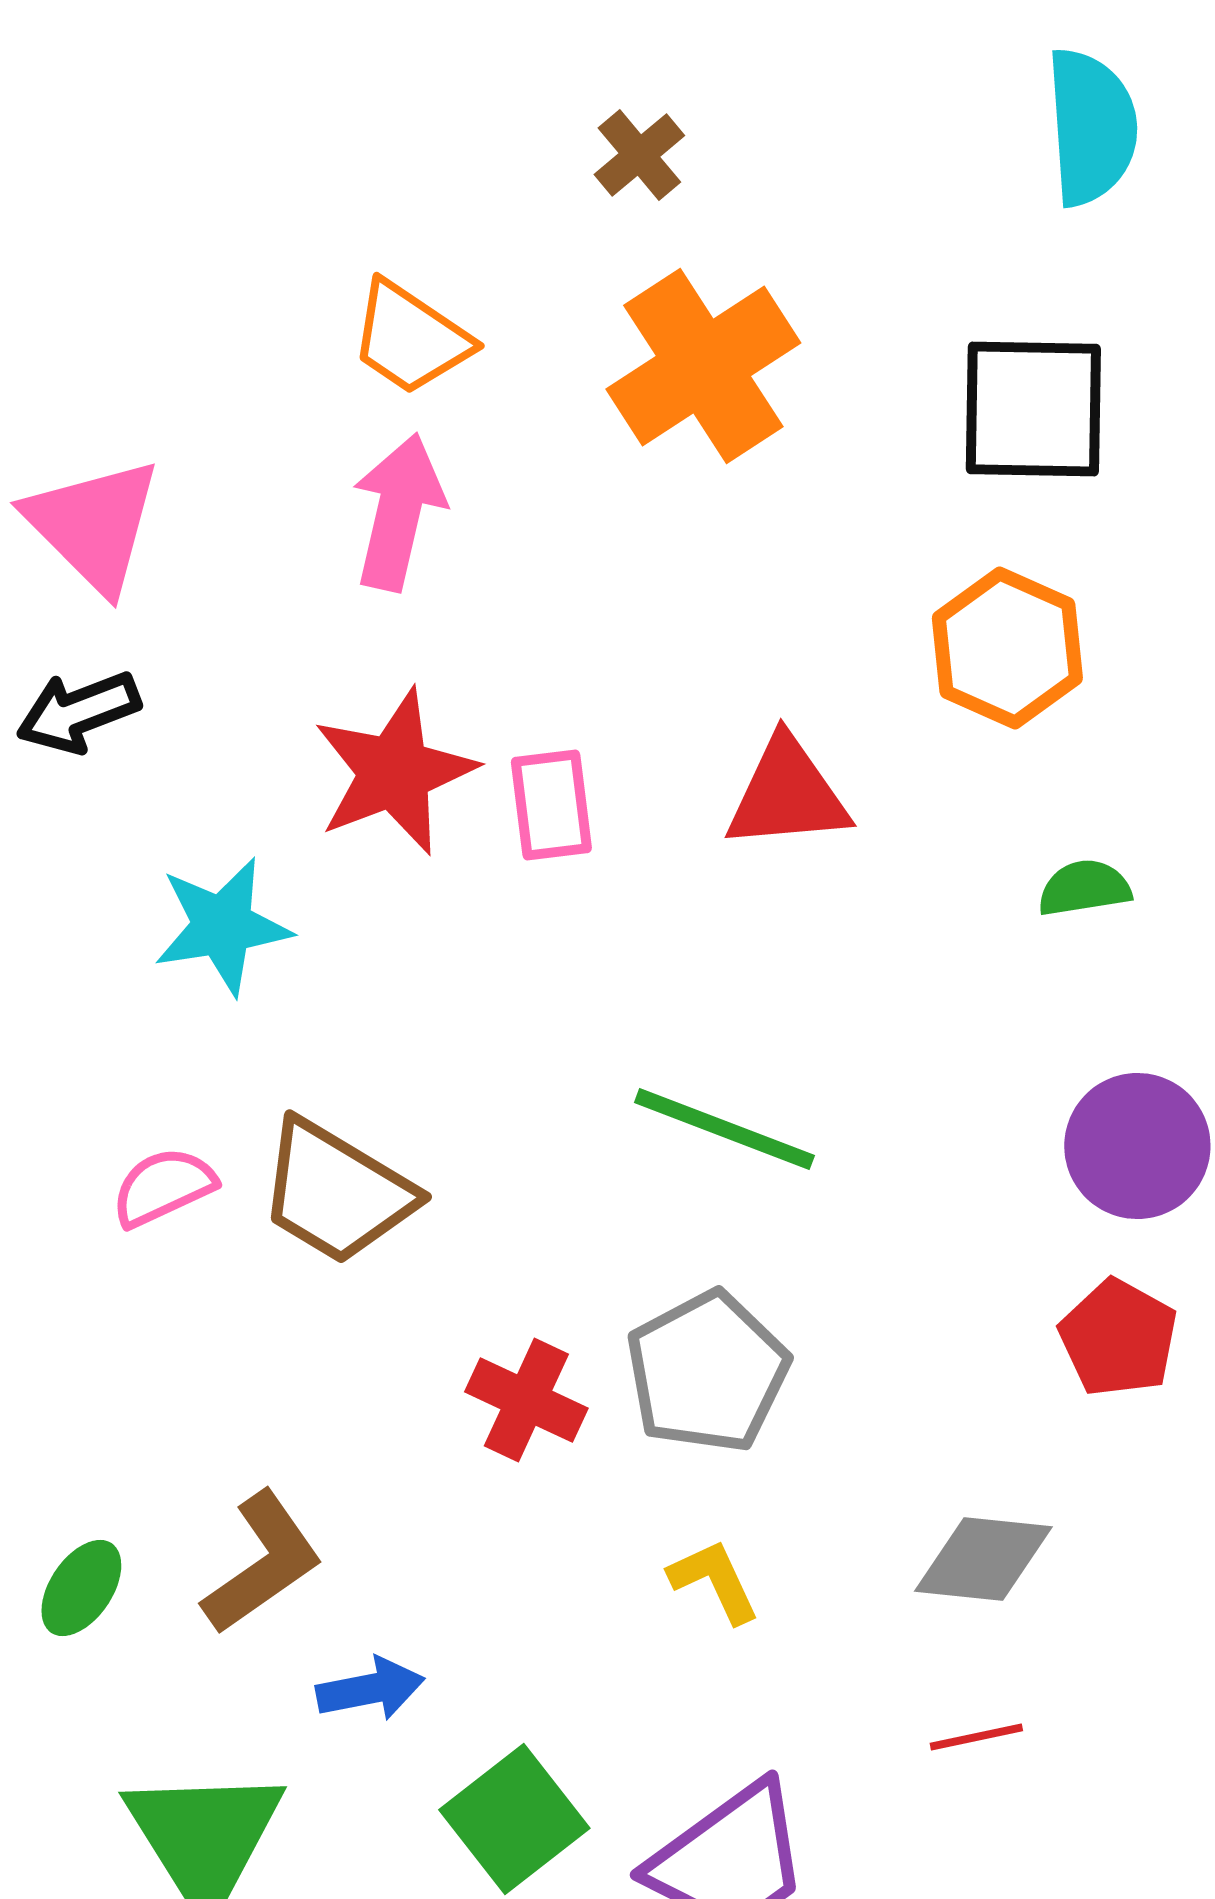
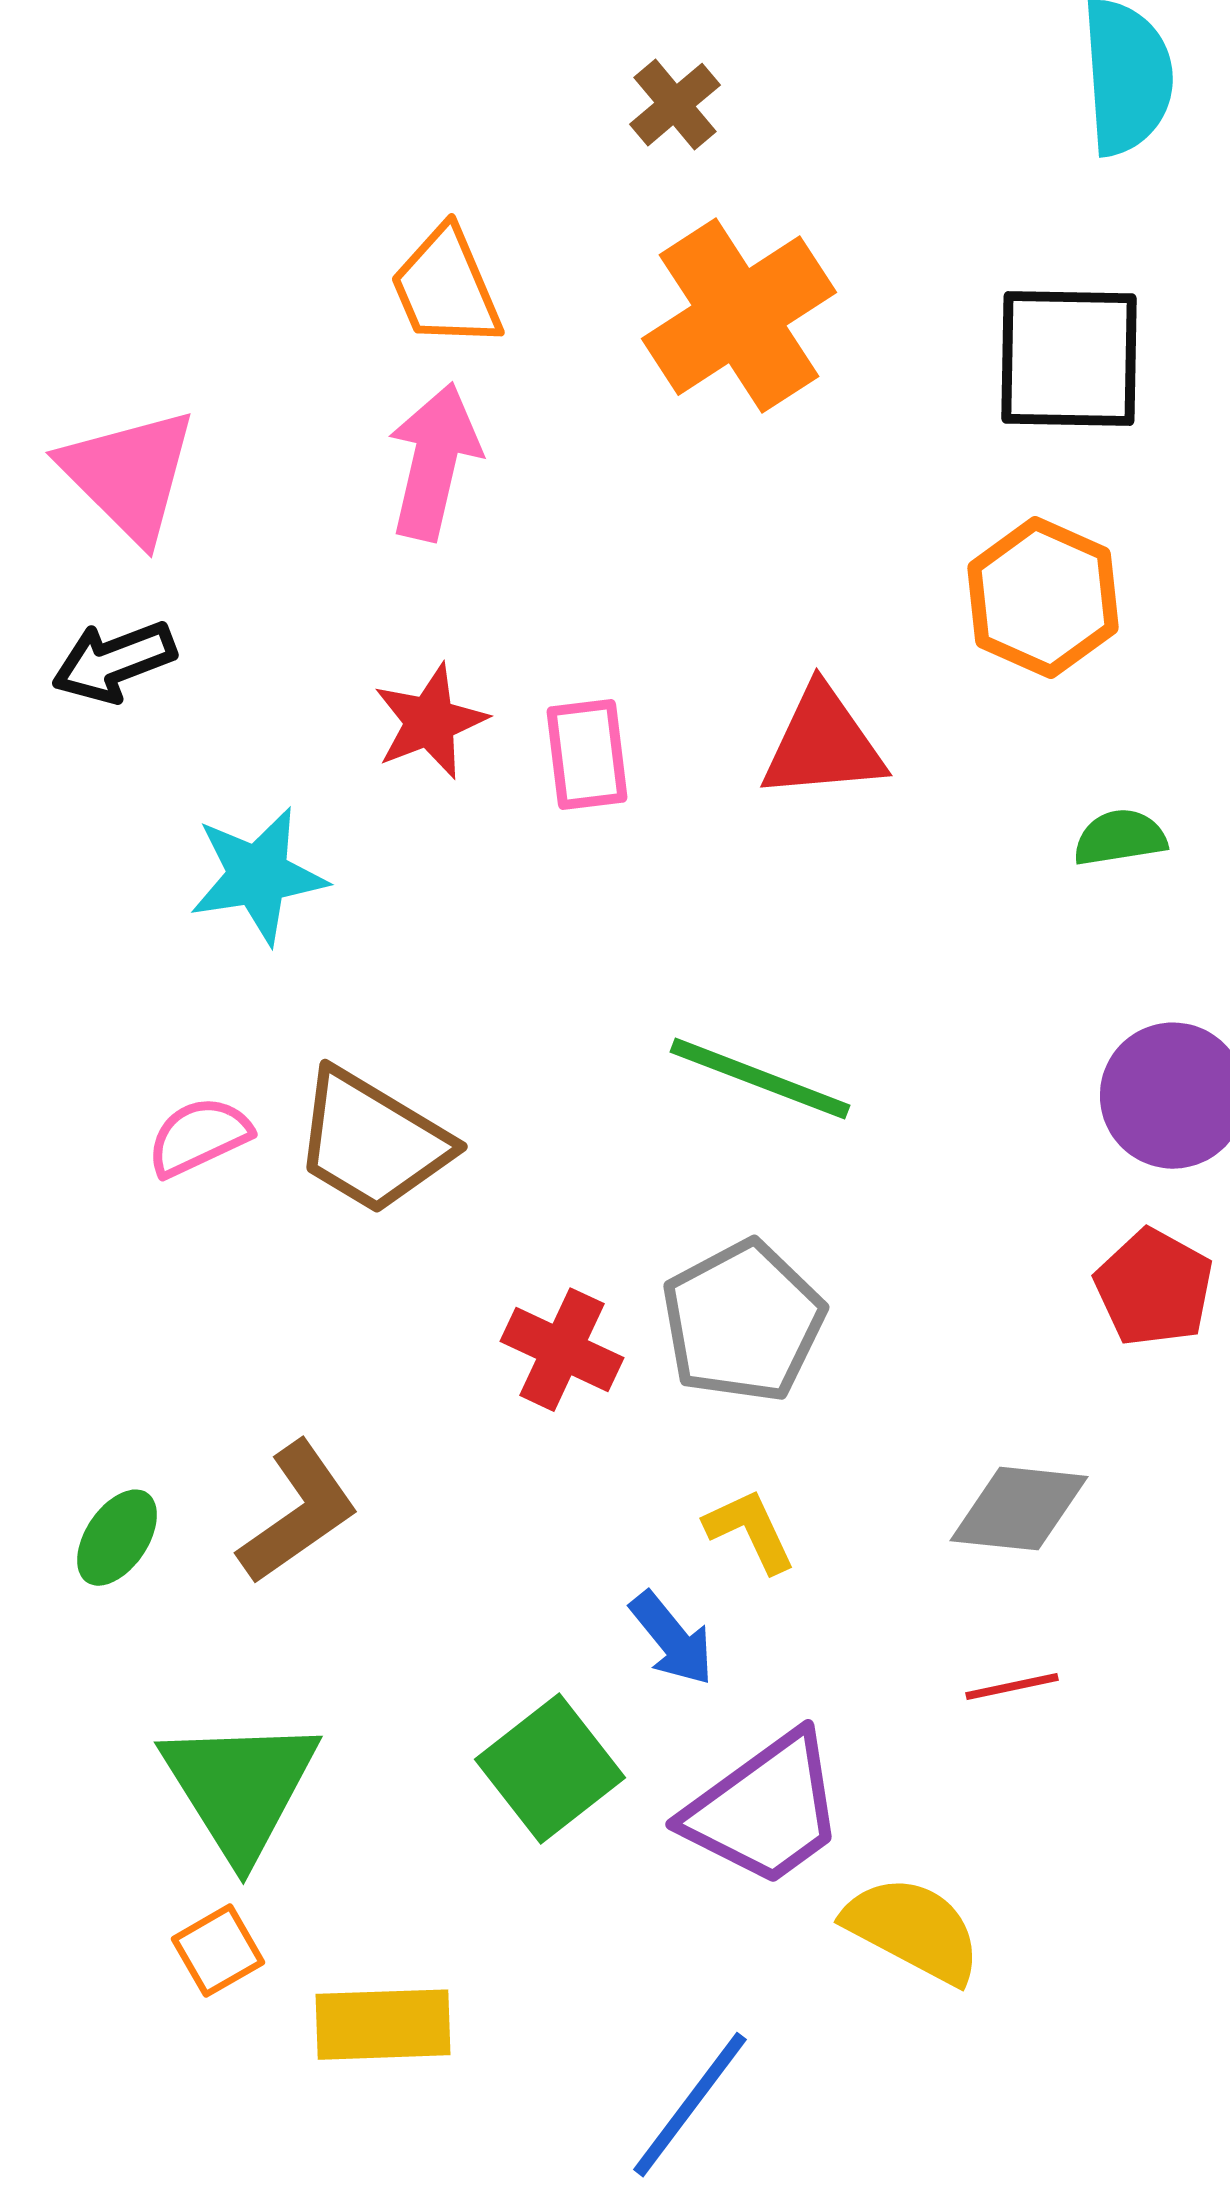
orange trapezoid: (410, 338) -> (446, 288), turned 33
red star: (394, 772) -> (430, 722), size x0.7
blue arrow: (370, 1689) -> (672, 1639), moved, turned 62

